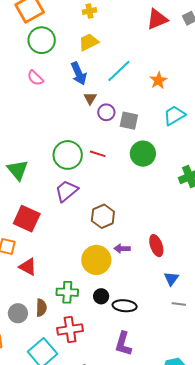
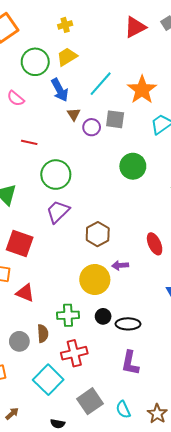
green circle: (42, 40) -> (35, 62), moved
orange star: (158, 80) -> (142, 90), size x1.6
gray square: (129, 121) -> (115, 119), moved
red line: (98, 154) -> (29, 142), moved
red ellipse: (156, 246) -> (155, 244), moved

